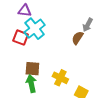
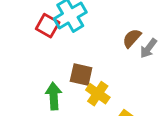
gray arrow: (88, 25) -> (148, 48), moved
brown square: (32, 69) -> (81, 74), moved

